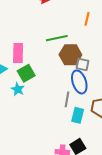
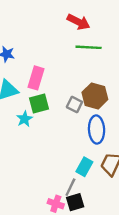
green line: (57, 38) -> (89, 47), moved
gray square: (83, 65) -> (74, 104), moved
gray line: (67, 99) -> (70, 187), moved

